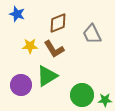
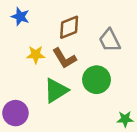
purple circle: (21, 85) -> (15, 113), moved
green circle: (82, 95) -> (97, 80), moved

